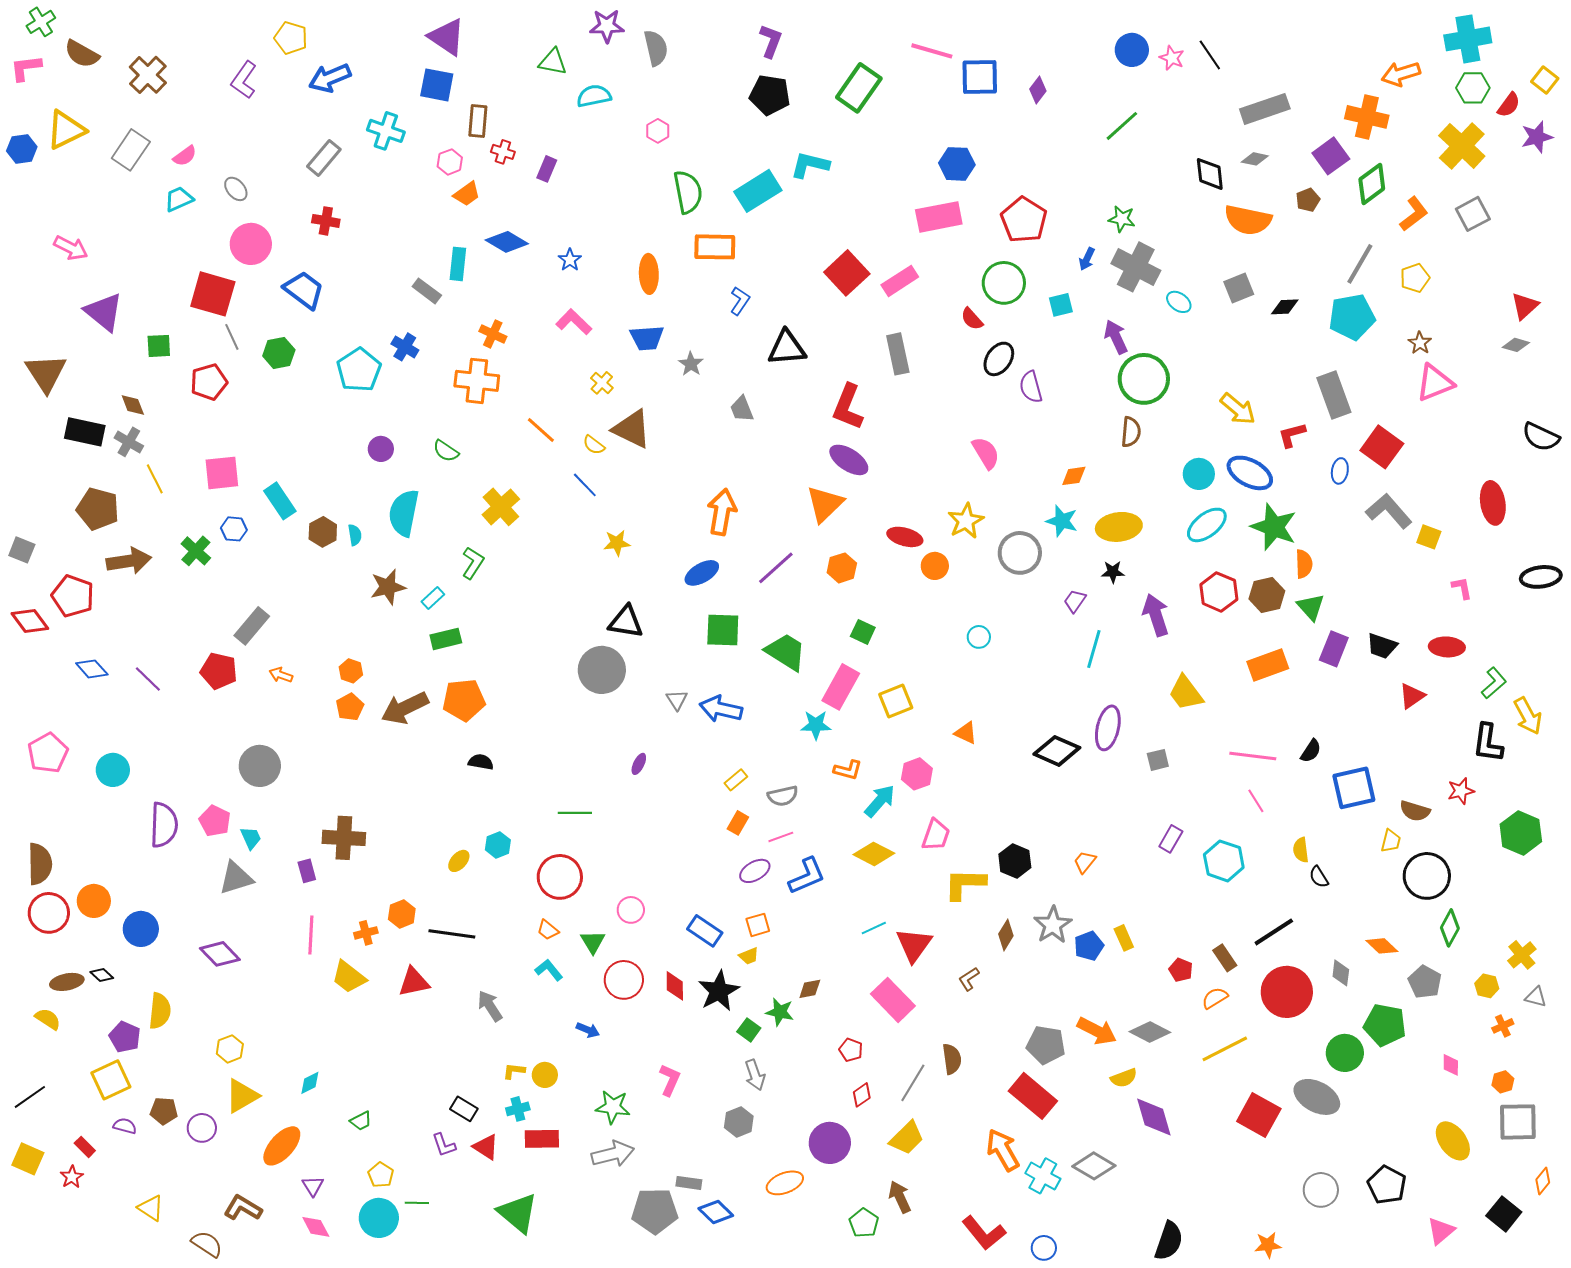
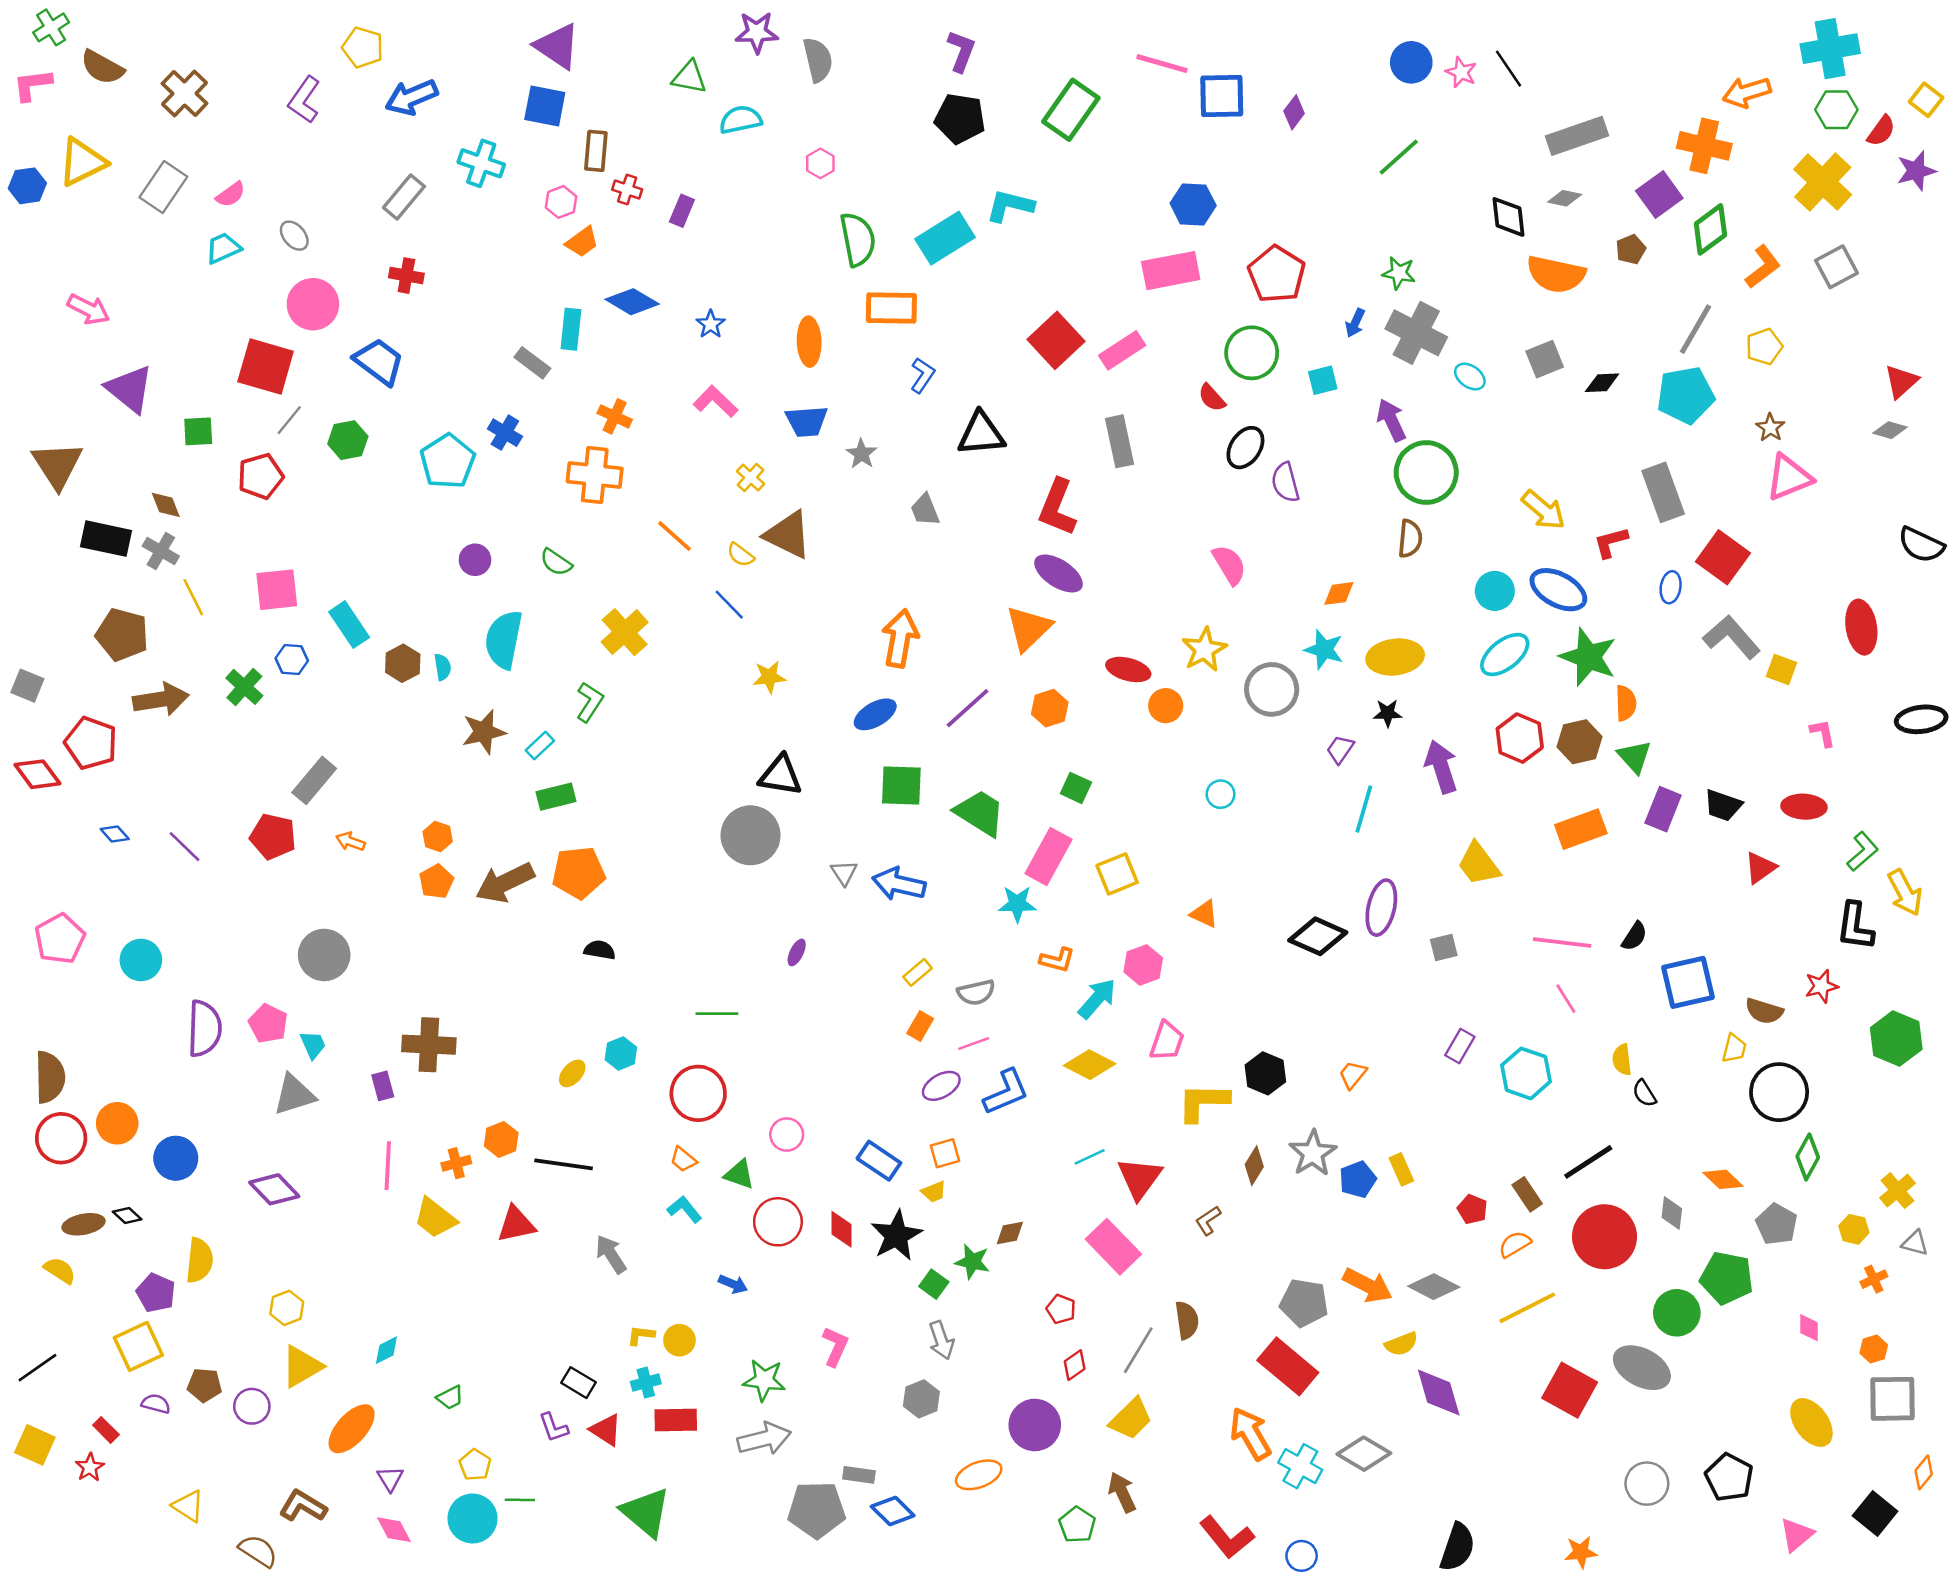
gray line: (232, 337) -> (289, 420), turned 64
blue diamond: (92, 669) -> (115, 834), size x0.7
green triangle: (593, 942) -> (739, 1174), turned -40

